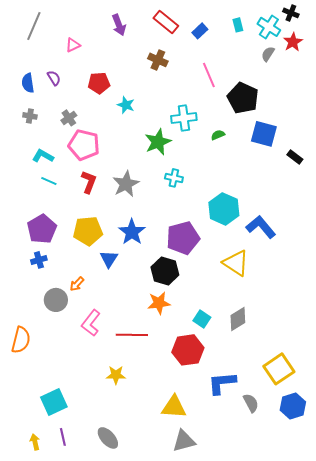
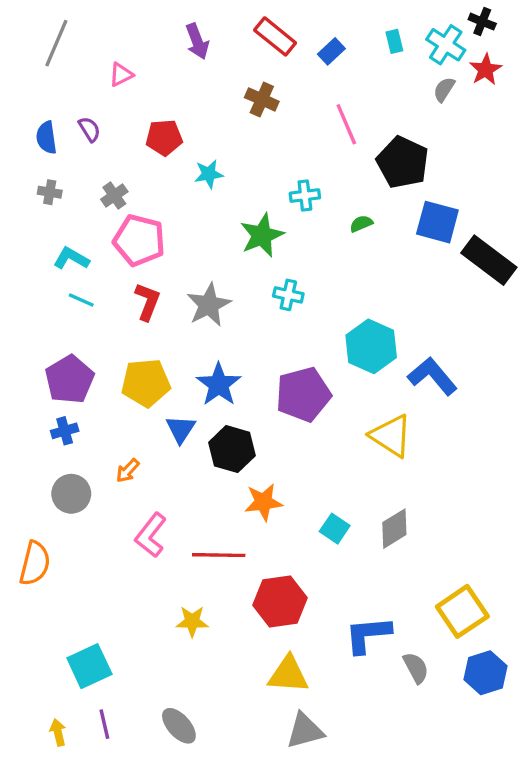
cyan star: (126, 105) -> (209, 174), turned -30
cyan cross: (184, 118) -> (305, 196), size x0.7
black rectangle: (295, 157) -> (489, 260), size x2.0
black hexagon: (165, 271) -> (232, 449), moved
gray circle: (56, 300) -> (71, 494), moved
red hexagon: (188, 350) -> (280, 601), moved

